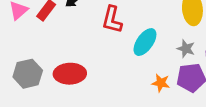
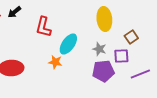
orange star: (161, 83) -> (55, 62), moved

